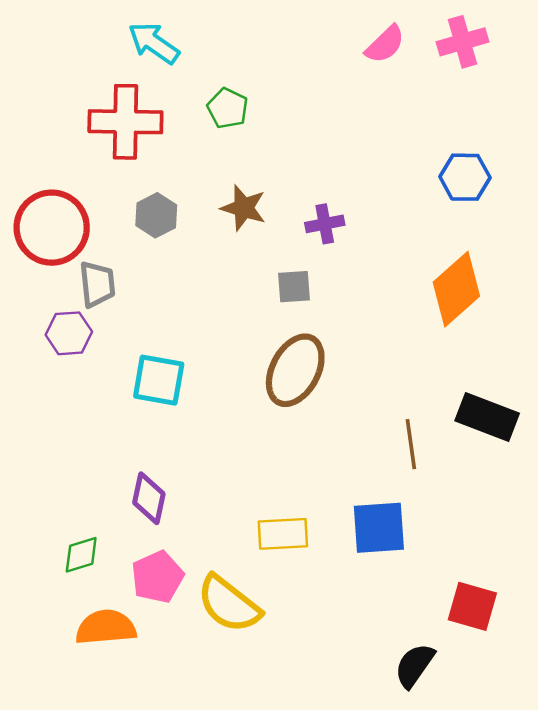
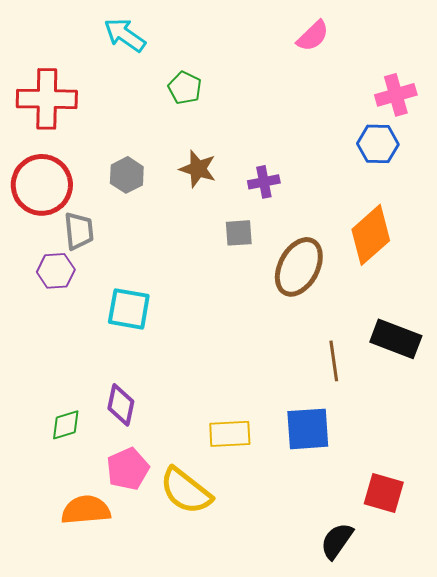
pink cross: (463, 42) -> (396, 95), moved
red cross: (125, 122) -> (47, 99), moved
brown ellipse: (295, 370) -> (299, 267), moved
green diamond: (81, 555) -> (66, 425), moved

